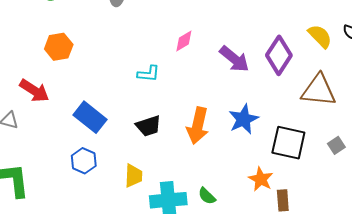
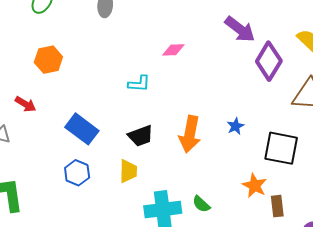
pink diamond: (184, 41) -> (173, 50), turned 30
purple arrow: (234, 59) -> (240, 29), moved
red arrow: (34, 91) -> (25, 104), size x0.7
blue star: (244, 119) -> (235, 126), size x0.6
yellow trapezoid: (133, 176) -> (128, 171), moved

